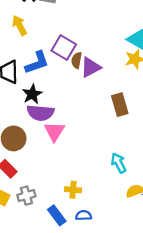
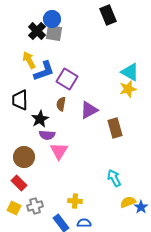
brown semicircle: (77, 60) -> (61, 104), moved
blue L-shape: (37, 63) -> (44, 71), moved
purple triangle: (91, 67) -> (89, 110), moved
purple semicircle: (40, 113) -> (47, 135), size x0.7

